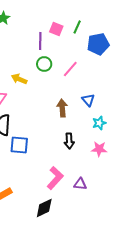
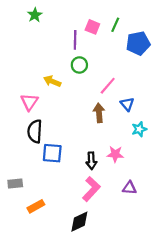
pink line: (70, 69) -> (108, 86), moved
black arrow: (69, 141) -> (91, 161), moved
pink star: (99, 149) -> (115, 154), moved
purple triangle: (80, 184) -> (129, 188), moved

